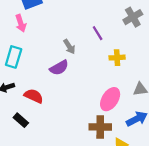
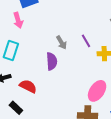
purple line: (98, 33) -> (86, 41), moved
purple semicircle: (59, 68) -> (52, 61), turned -66

